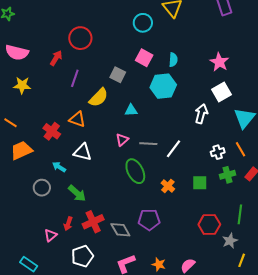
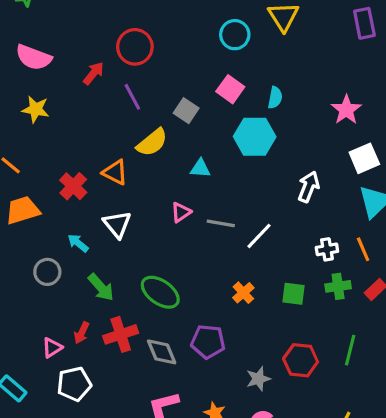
purple line: (75, 78) -> (132, 97), moved, turned -54
white square: (221, 92) -> (364, 158), moved
white triangle: (83, 152) -> (117, 224), turned 30
green ellipse: (135, 171) -> (160, 292), moved, turned -35
gray star: (230, 241) -> (258, 379), moved
white pentagon: (82, 256) -> (74, 384), moved

